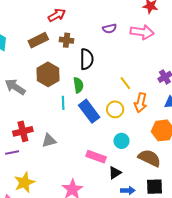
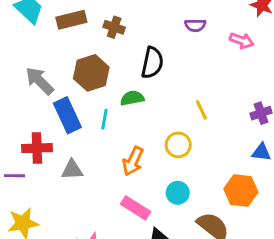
pink arrow: (142, 32) -> (242, 41), size x0.7
brown rectangle: (38, 40) -> (71, 20), moved
brown cross: (66, 40) -> (114, 27), moved
green semicircle: (78, 85) -> (132, 98), turned -105
orange arrow: (141, 103) -> (133, 161), moved
blue rectangle: (89, 111) -> (67, 115), moved

